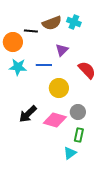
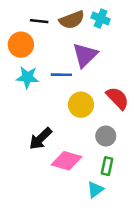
black line: (31, 31) -> (39, 21), moved
purple triangle: (62, 50) -> (85, 55), size x1.5
red semicircle: (87, 70) -> (118, 98), moved
pink diamond: (55, 120) -> (67, 161), moved

